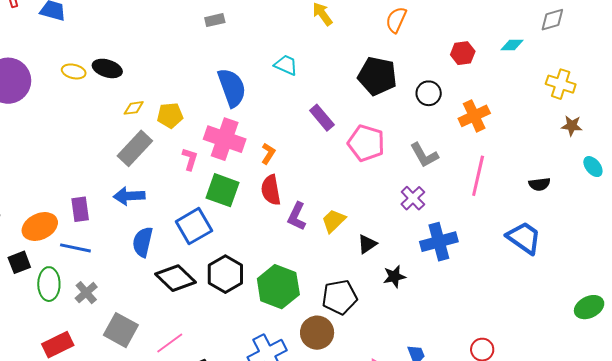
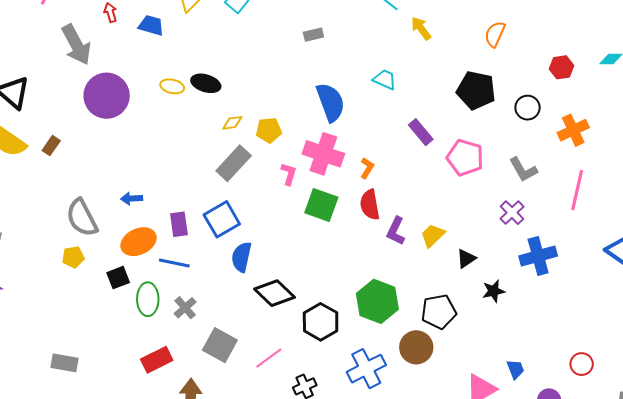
blue arrow: (129, 196) -> (132, 198), moved, size x0.7
blue square: (194, 226) -> (222, 219), moved
black hexagon: (225, 274) -> (321, 322), moved

